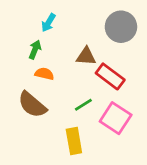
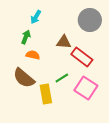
yellow rectangle: (74, 141) -> (46, 94), moved

